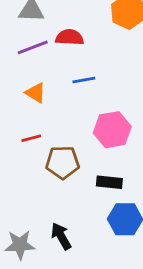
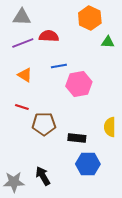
pink hexagon: (112, 130) -> (79, 84), moved
red line: (31, 138) -> (22, 107), turned 32

